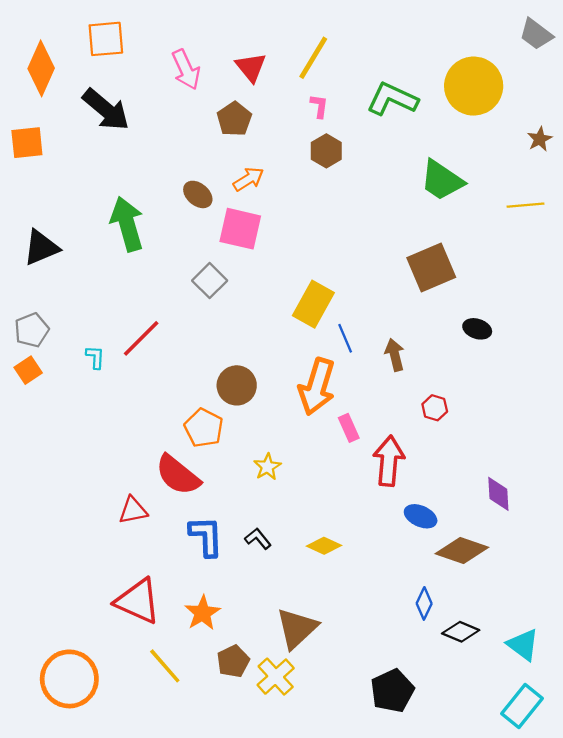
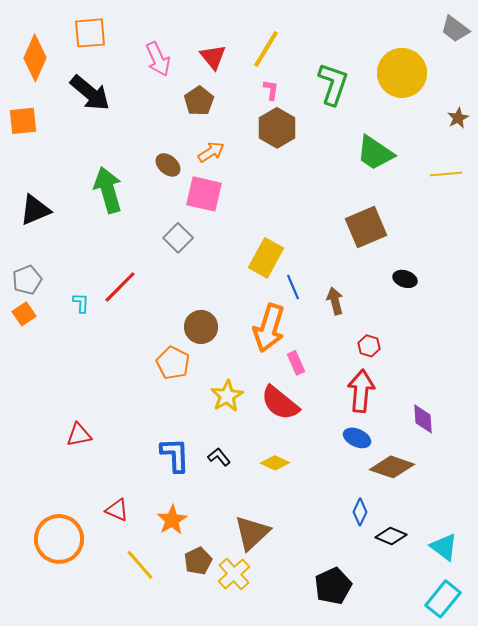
green L-shape: (392, 99) -> (333, 84), turned 84
brown hexagon: (326, 151) -> (277, 128), size x1.4
red arrow: (389, 461) -> (361, 391), moved
yellow star: (267, 467) -> (227, 396), size x1.4
red semicircle: (178, 475) -> (280, 403), moved
red triangle: (133, 510) -> (79, 435), moved
red triangle: (138, 601) -> (117, 510), size x0.6
orange circle: (69, 679) -> (59, 539), moved

